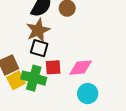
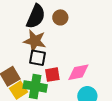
brown star: (38, 30) -> (35, 41), turned -30

